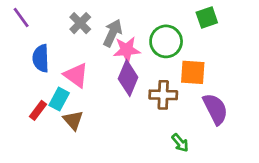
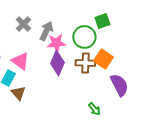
green square: (207, 17) -> (102, 21), moved
orange square: (193, 72) -> (103, 59), turned 30
brown cross: (163, 95) -> (85, 63), moved

